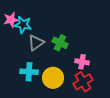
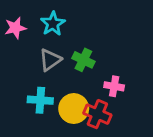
cyan star: (23, 25) -> (53, 24), moved, turned 30
red cross: (83, 82) -> (97, 114), moved, turned -36

